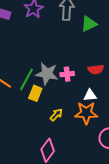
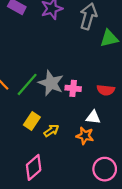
yellow rectangle: (35, 93) -> (32, 121), moved
orange star: (86, 113) -> (85, 136), size x0.7

